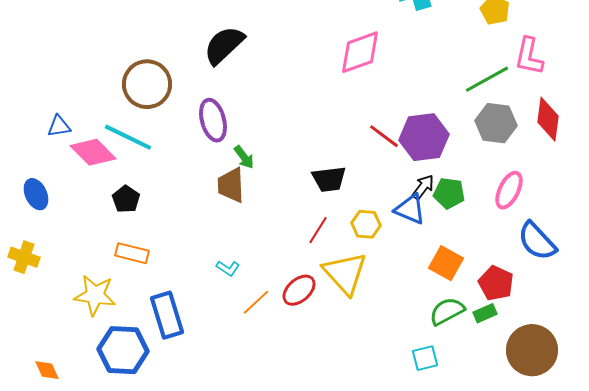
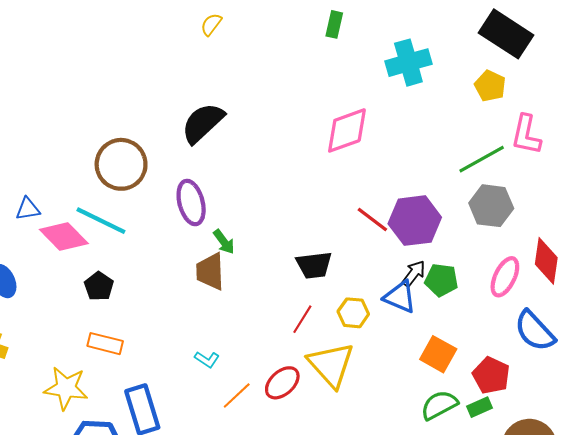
red diamond: (548, 119) -> (546, 261), moved

